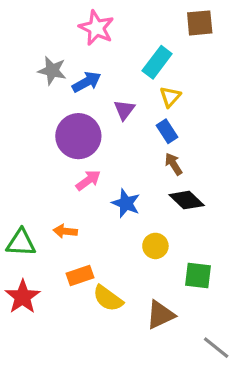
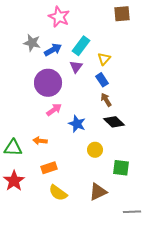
cyan rectangle: (157, 62) -> (81, 46), moved
yellow semicircle: (108, 298) -> (58, 193), moved
gray line: (216, 348) -> (132, 212), turned -42

